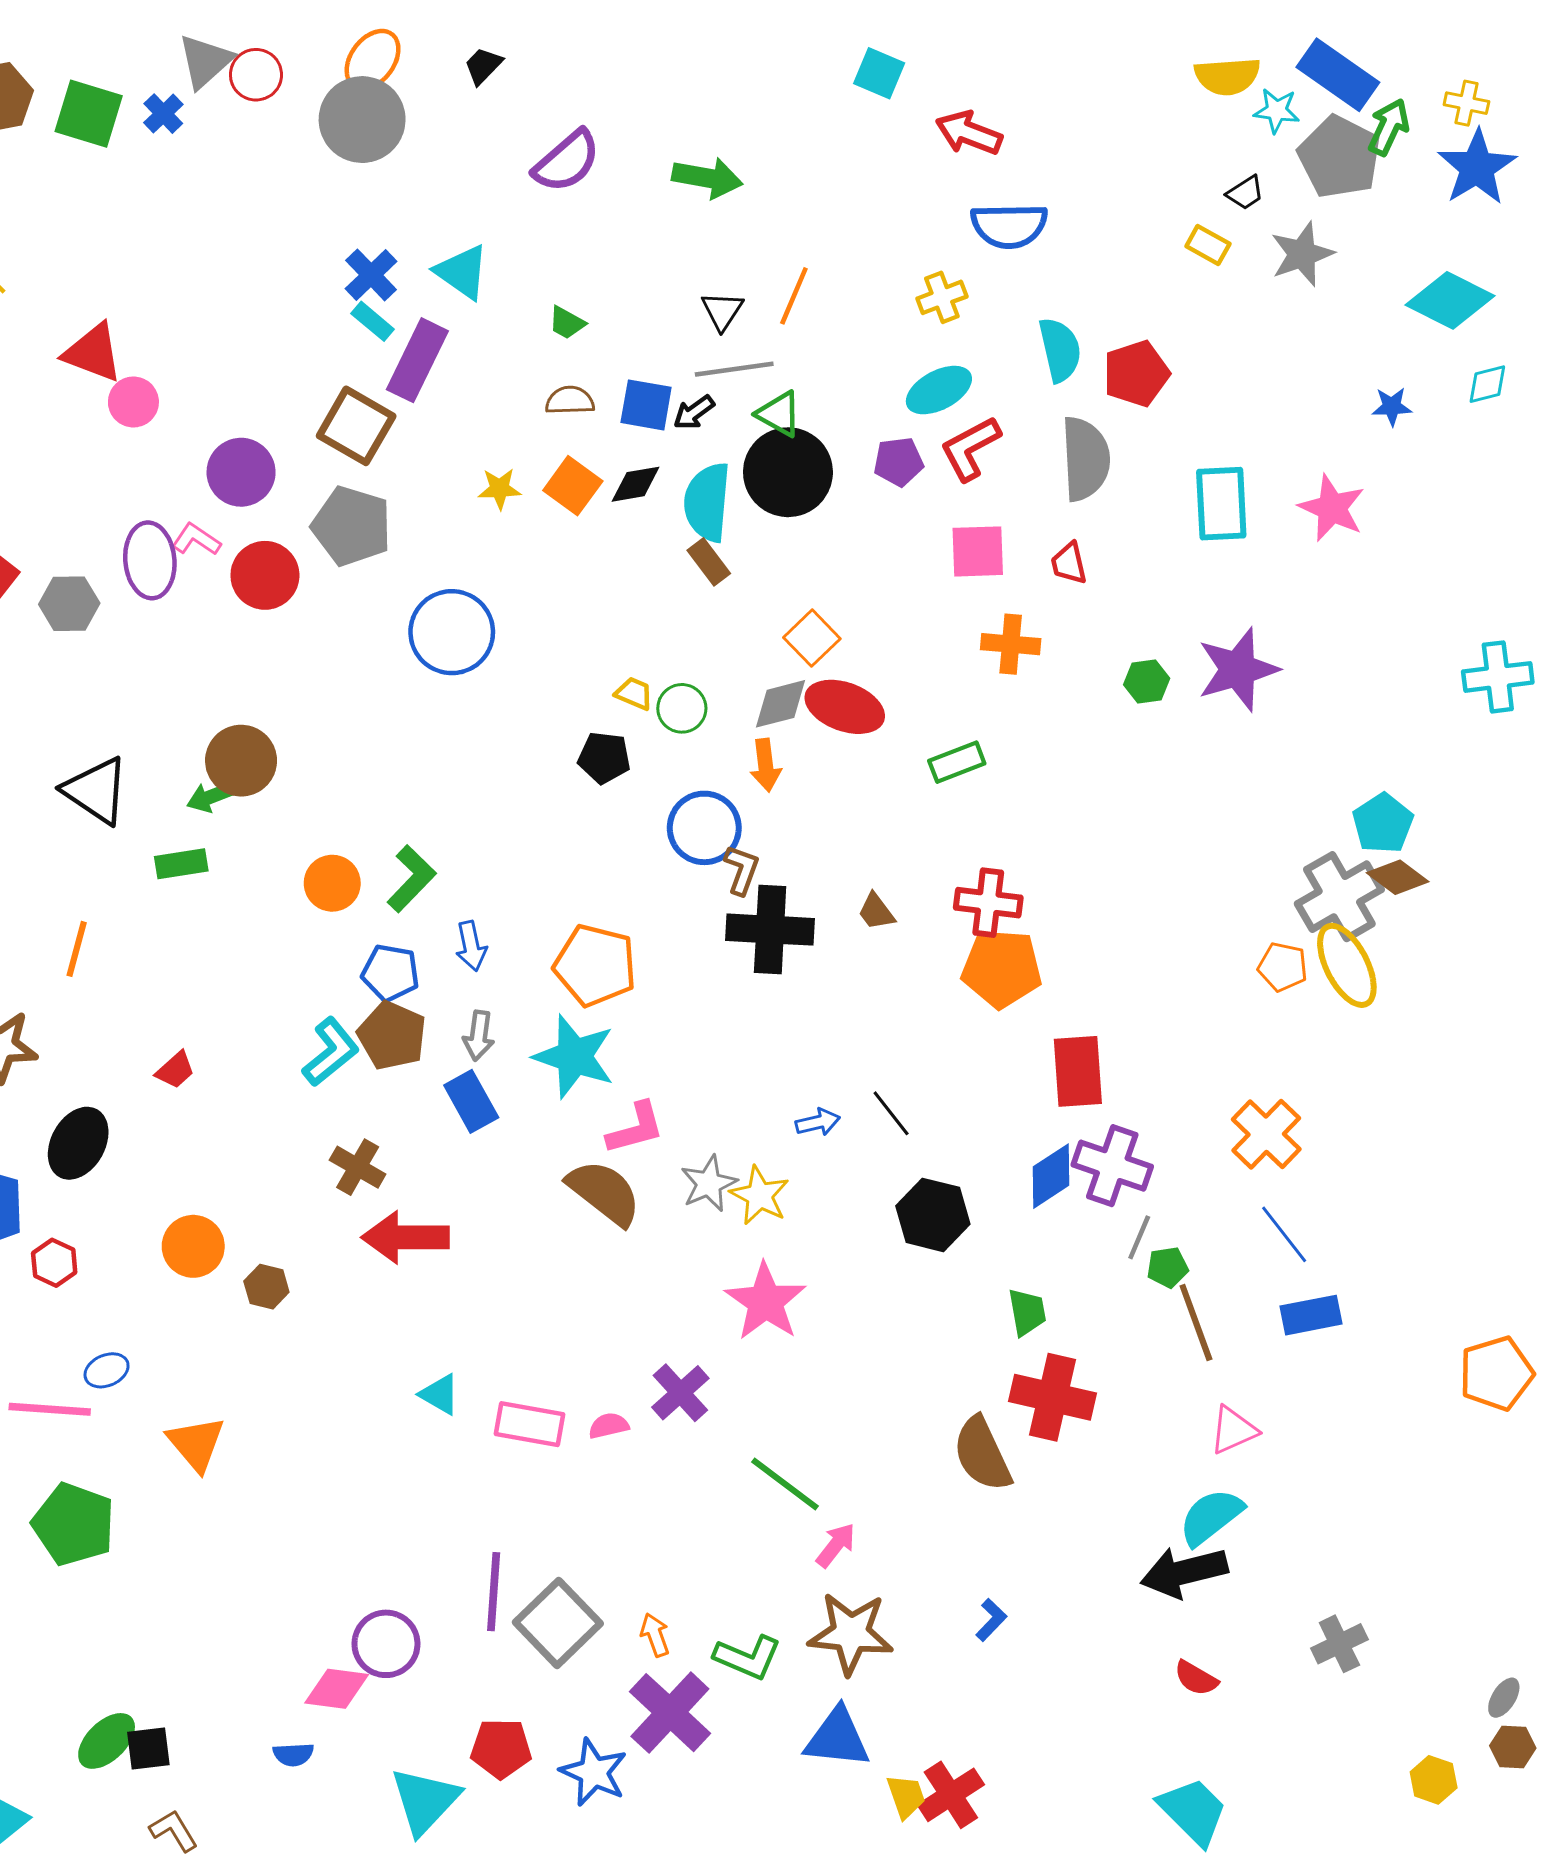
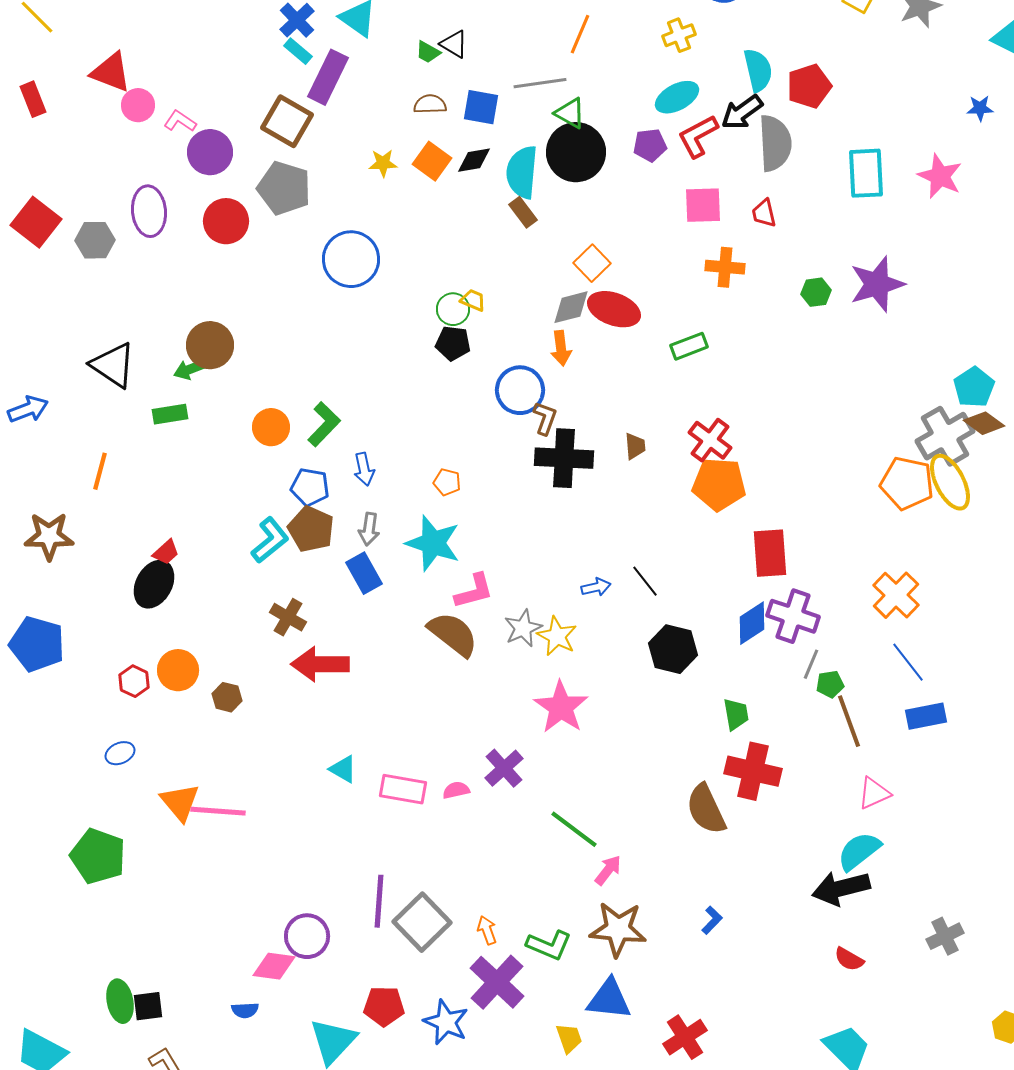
black triangle: (722, 311) -> (454, 44), moved, turned -32
black arrow: (694, 412) -> (742, 112), moved, size x1.5
pink L-shape: (196, 539) -> (180, 121), moved
green circle: (682, 708) -> (453, 309), moved
red cross: (988, 903) -> (710, 440), turned 30
brown trapezoid: (876, 912) -> (635, 446), turned -148
orange pentagon: (595, 965) -> (447, 482), size x0.5
orange pentagon: (1283, 967) -> (907, 483), size x1.6
black ellipse: (78, 1143) -> (154, 584), moved
red hexagon: (54, 1263) -> (134, 681), moved
pink line: (50, 1409) -> (218, 811), moved
green ellipse: (107, 1741) -> (120, 1001), turned -57
yellow trapezoid: (906, 1796) -> (569, 1038), moved

